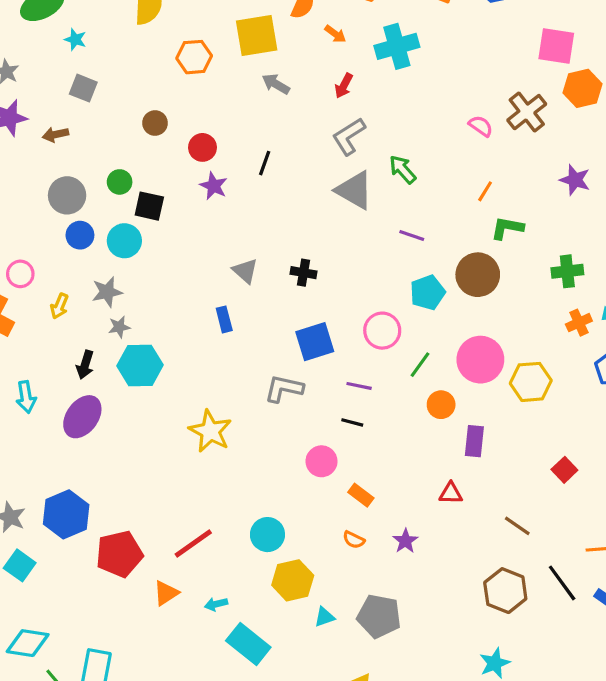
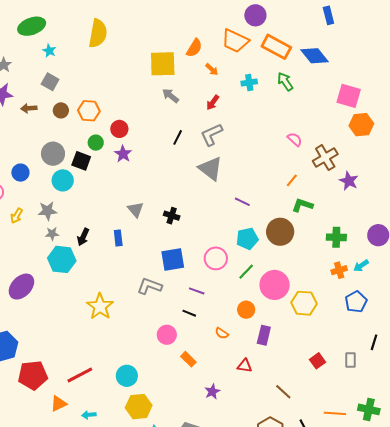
cyan cross: (397, 46) -> (249, 83), size x0.6
orange hexagon: (194, 57) -> (89, 111), moved
brown cross: (527, 112) -> (325, 158), moved
brown circle: (155, 123) -> (61, 110), moved
black line: (265, 163) -> (178, 137), moved
green arrow: (403, 169) -> (285, 82), moved
green circle: (120, 182) -> (96, 143), moved
gray circle: (67, 195) -> (53, 154), moved
blue circle: (80, 235) -> (20, 173), moved
black arrow: (85, 365) -> (83, 237), moved
green line: (420, 365) -> (246, 272), moved
orange semicircle: (354, 540) -> (222, 333), moved

